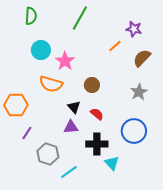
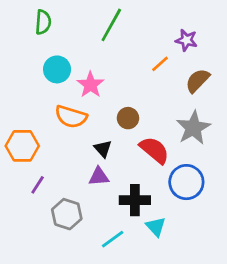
gray star: (139, 92) -> (193, 128), size x1.4
red semicircle: (97, 114) -> (154, 150), moved, size x1.6
cyan line: (69, 172) -> (113, 239), moved

